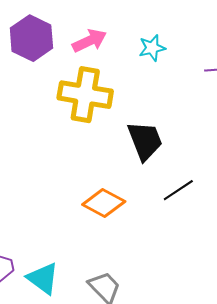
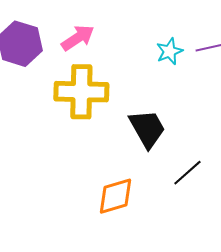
cyan star: (152, 48) -> (170, 51), moved
orange diamond: (104, 203) -> (116, 196), turned -36

